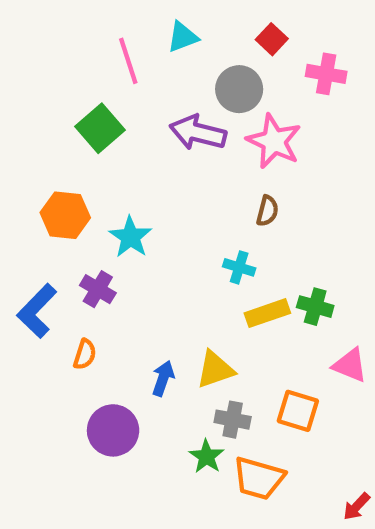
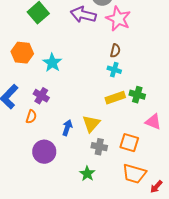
cyan cross: (239, 267) -> (114, 70), moved
purple cross: (98, 289) -> (41, 96), moved
yellow triangle: (215, 370) -> (91, 124), turned -30
green star: (207, 457) -> (87, 174), moved
orange trapezoid: (259, 478) -> (134, 174), moved

